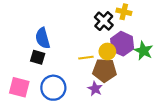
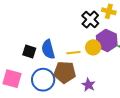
blue semicircle: (43, 38) -> (48, 49), moved
brown pentagon: (105, 70) -> (65, 72), moved
purple star: (95, 89) -> (89, 85), moved

